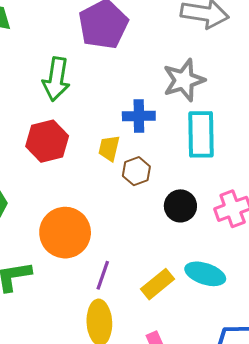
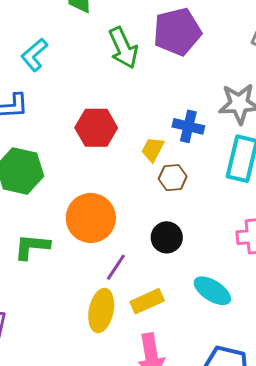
green arrow: (56, 79) -> (123, 48), moved, turned -48
black circle: (180, 206) -> (167, 237), moved
yellow rectangle: (158, 284) -> (147, 301), moved

